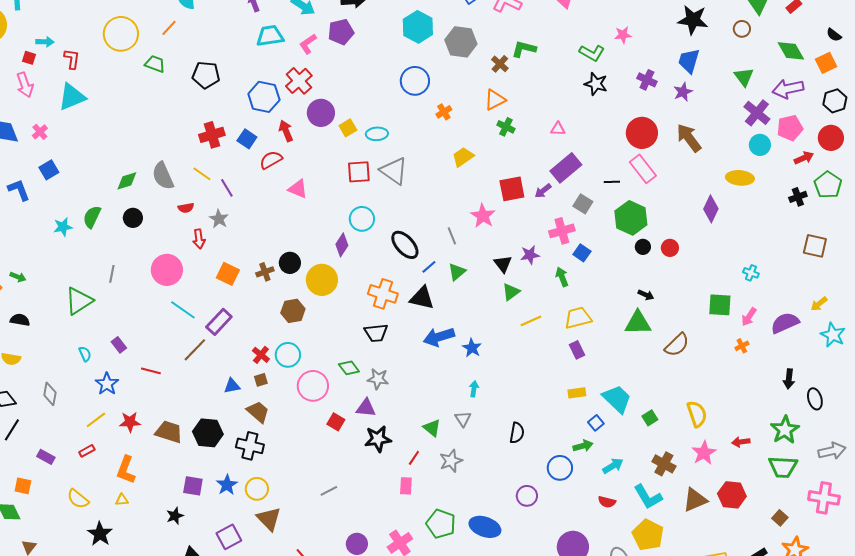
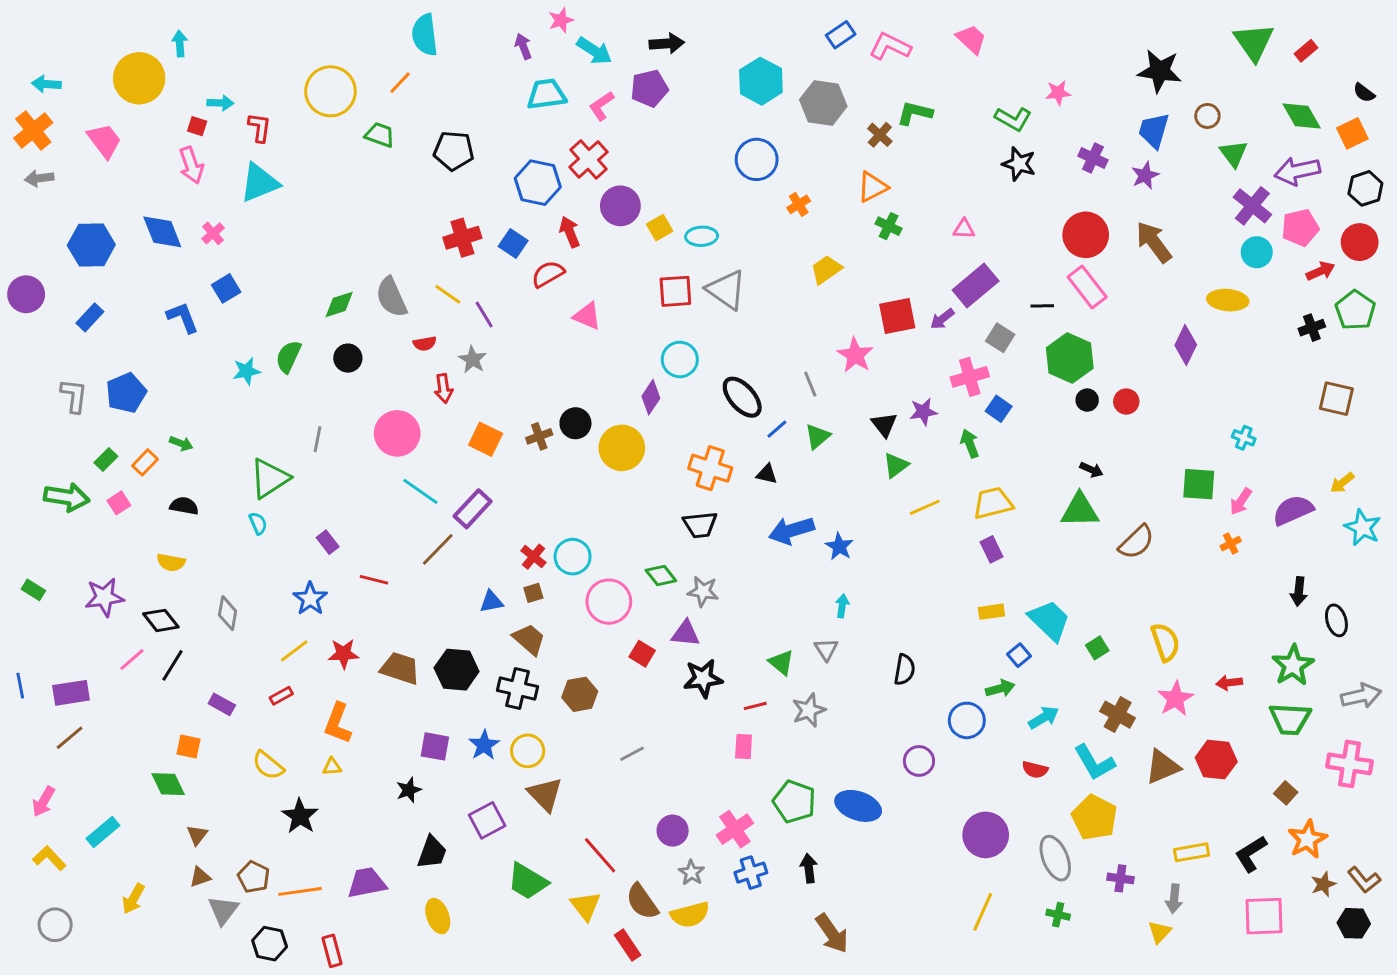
brown circle: (742, 29) -> (1207, 116), moved
black triangle: (422, 298) -> (767, 474), size x0.6
brown hexagon: (293, 311) -> (580, 694), moved
cyan semicircle: (85, 354) -> (258, 523), moved
red line: (414, 458) -> (755, 706), turned 42

